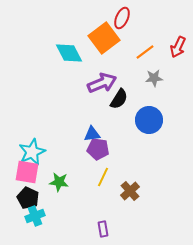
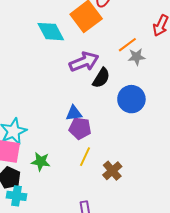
orange line: (145, 52) -> (127, 45), moved
cyan cross: (35, 216) -> (16, 196), turned 30

